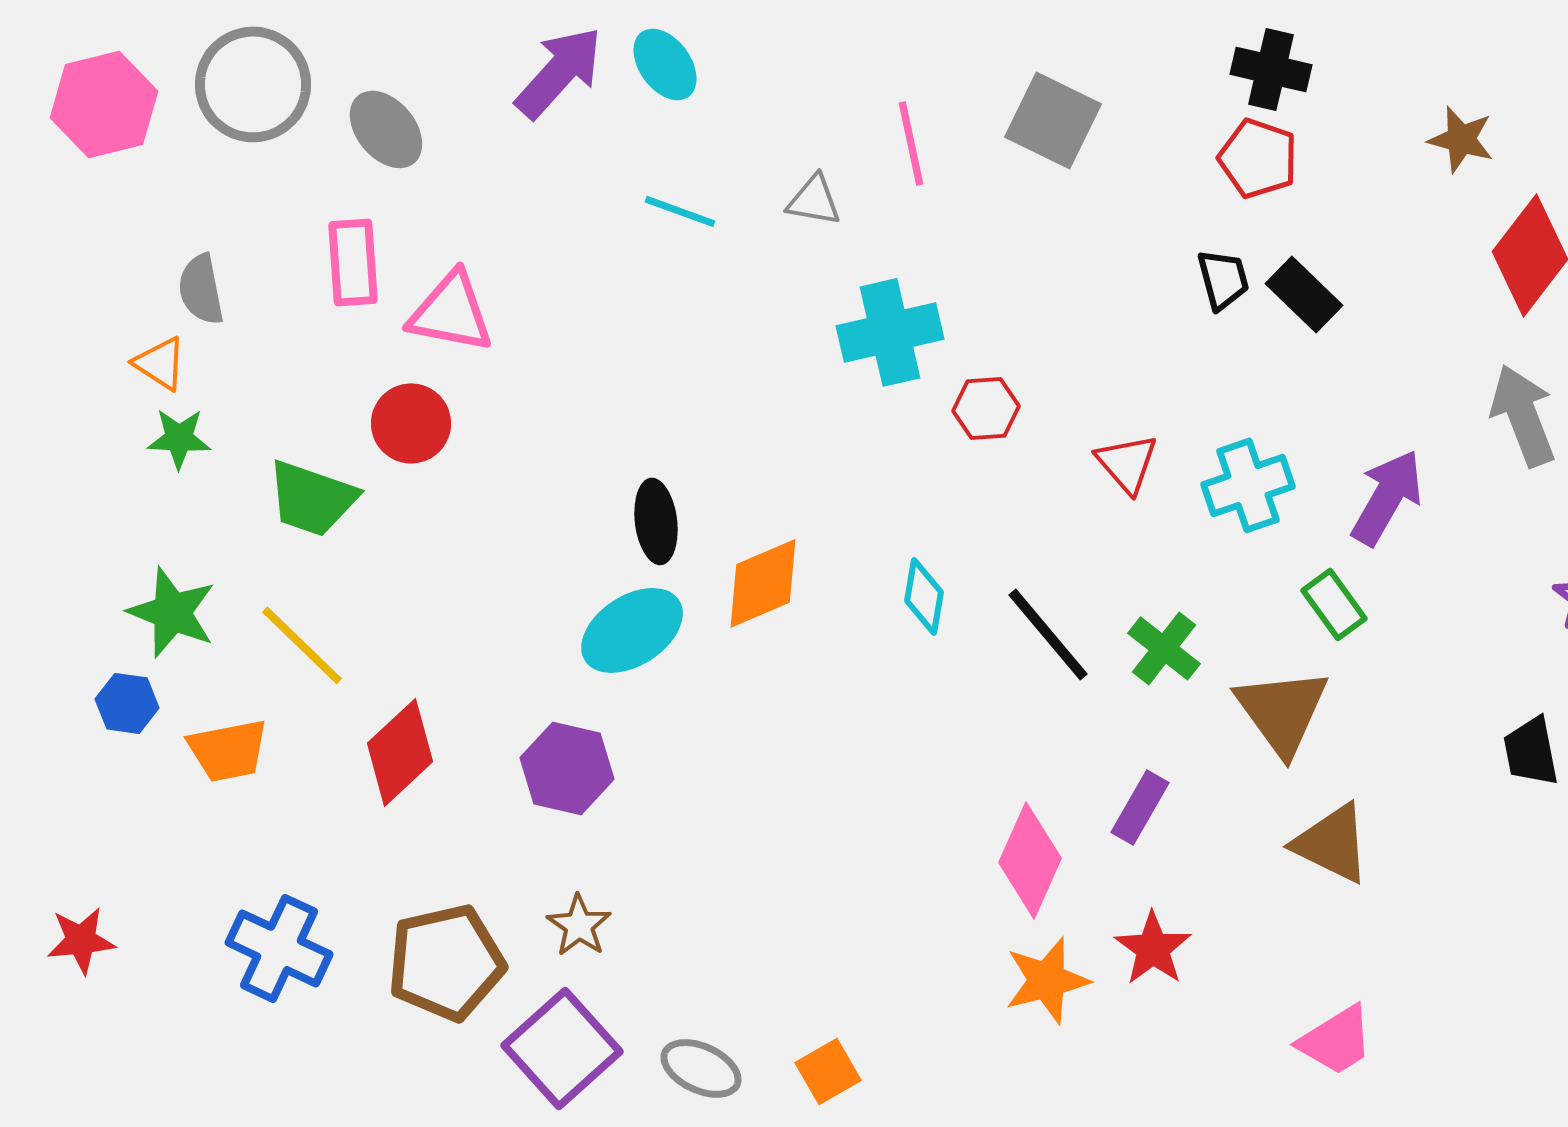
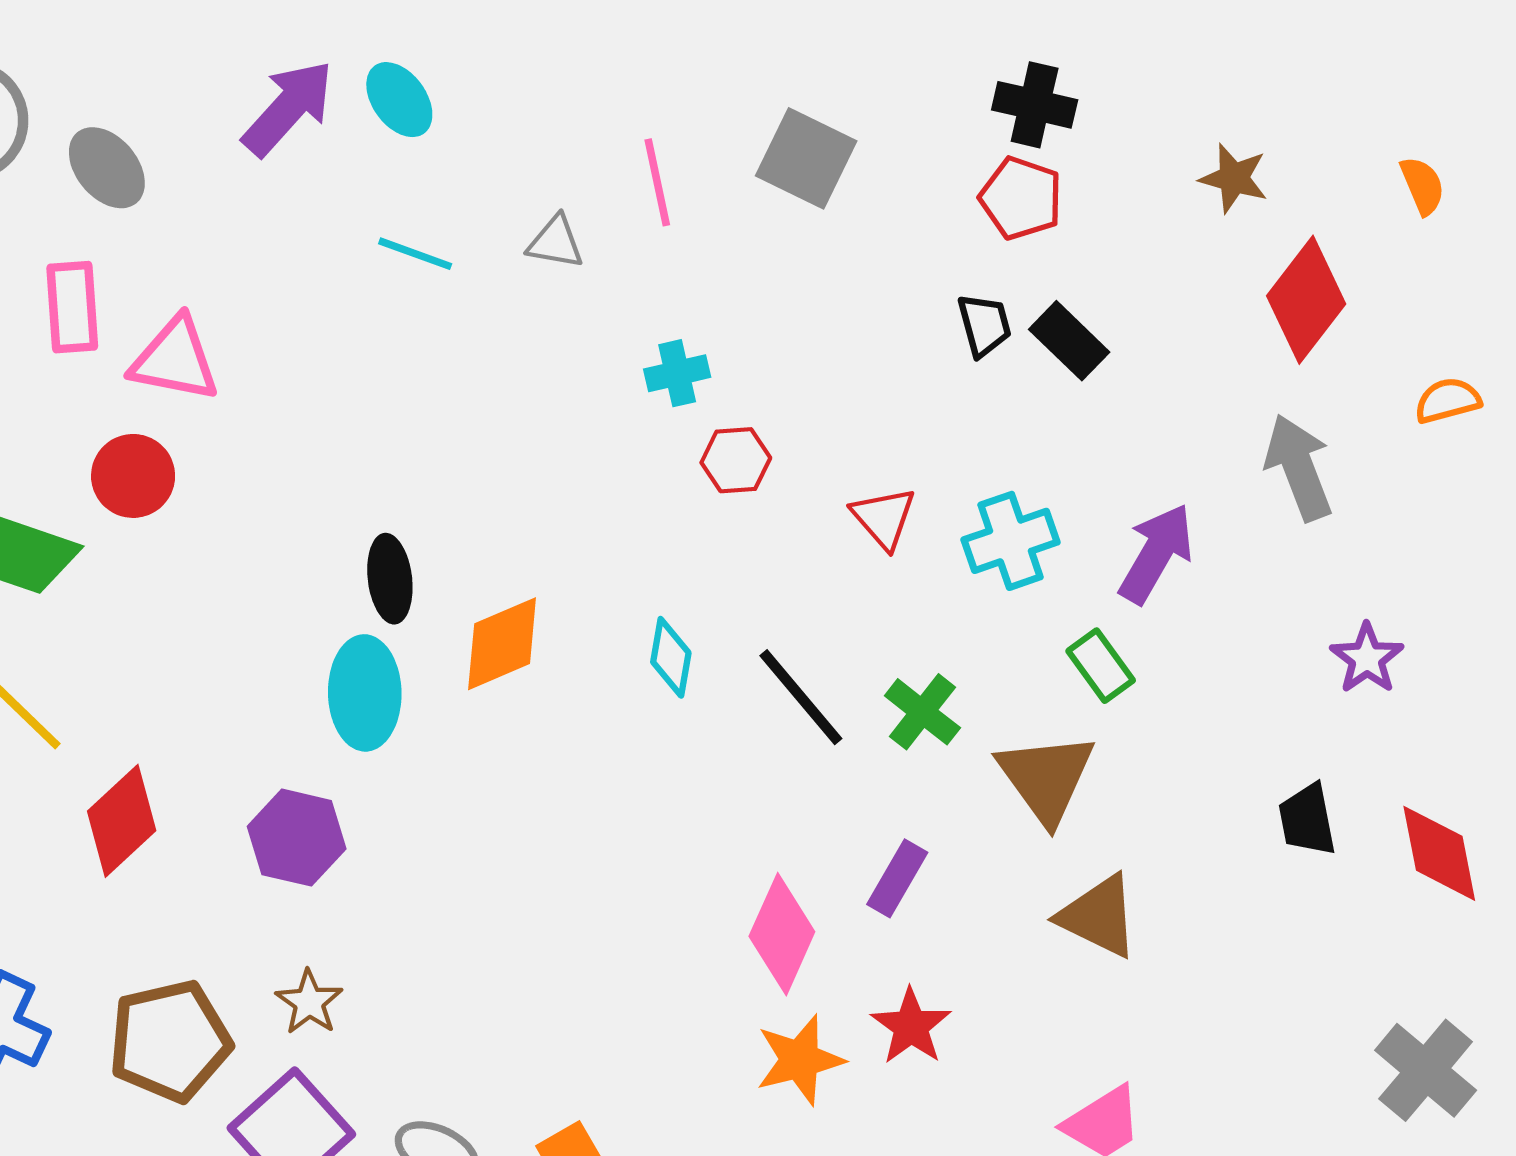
cyan cross: (890, 332) -> (677, 373), moved, size x0.6
cyan ellipse: (632, 630) -> (365, 693), turned -58

